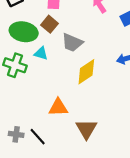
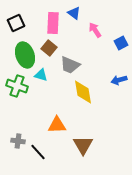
green ellipse: (24, 32) -> (25, 55), turned 60
yellow diamond: (86, 72) -> (83, 92), turned -65
gray cross: (16, 134) -> (18, 141), moved

